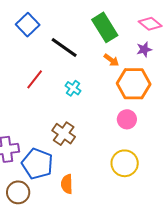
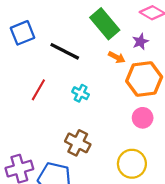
blue square: (28, 25) -> (23, 33), turned 30
purple star: (144, 49) -> (140, 42), moved
yellow circle: (125, 163) -> (132, 164), moved

